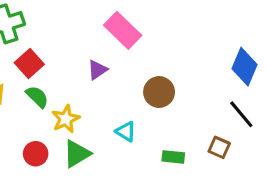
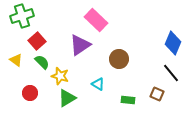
purple triangle: (97, 70) -> (80, 45), size x1.6
yellow star: (66, 119) -> (60, 76), turned -30
red circle: (36, 154) -> (30, 93), moved

